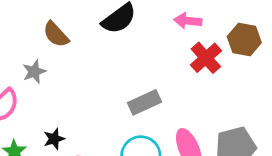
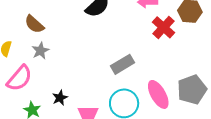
brown semicircle: (56, 34) -> (34, 24), moved

